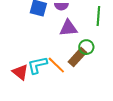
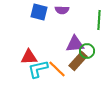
purple triangle: (68, 28) -> (75, 44), moved
red triangle: (20, 72) -> (29, 57), moved, turned -42

